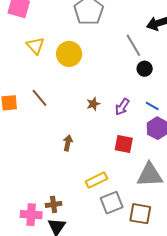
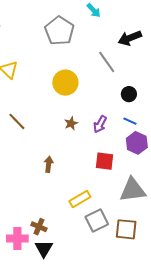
yellow circle: (69, 54) -> (65, 83), moved
black circle: (145, 69) -> (129, 94), moved
brown cross: (54, 204) -> (39, 227), turned 35

